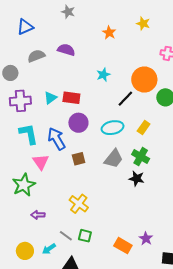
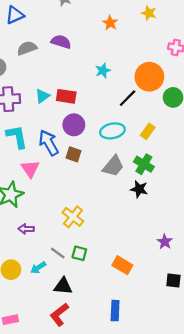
brown square: (79, 159) -> (74, 154), moved, turned 32
purple star: (146, 238) -> (165, 242), moved

